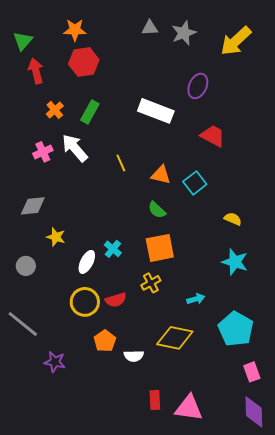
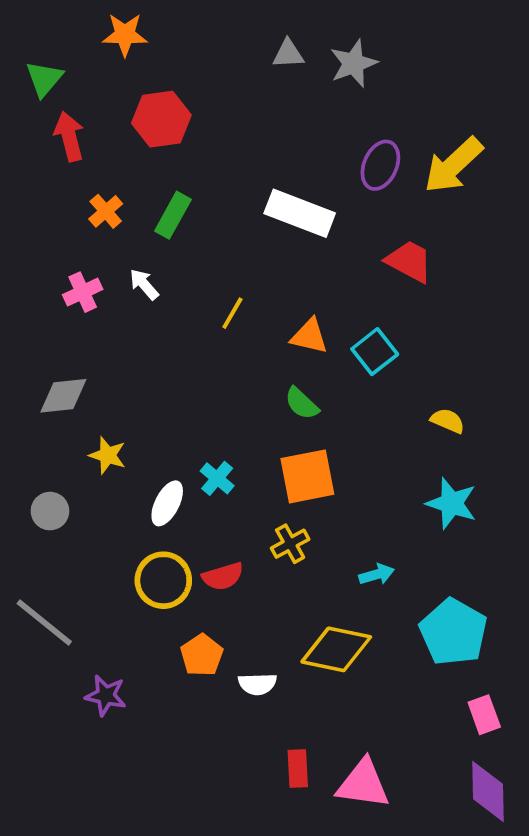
orange star: (75, 30) -> (125, 35), moved
yellow arrow: (236, 41) -> (453, 165), moved
white arrow: (75, 148) -> (144, 284), size x0.6
yellow line: (121, 163) -> (232, 313), turned 54

